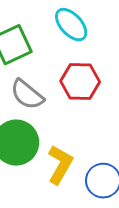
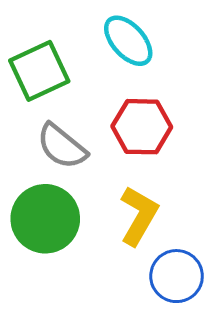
yellow L-shape: (60, 165) -> (139, 216), moved

